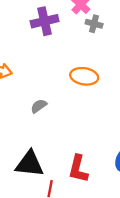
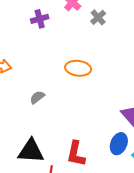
purple cross: (45, 21) -> (40, 19), size x0.7
gray cross: (94, 24) -> (98, 17), moved, turned 35

